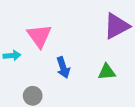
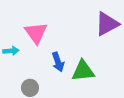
green triangle: (107, 72) -> (83, 71), moved, size x1.4

